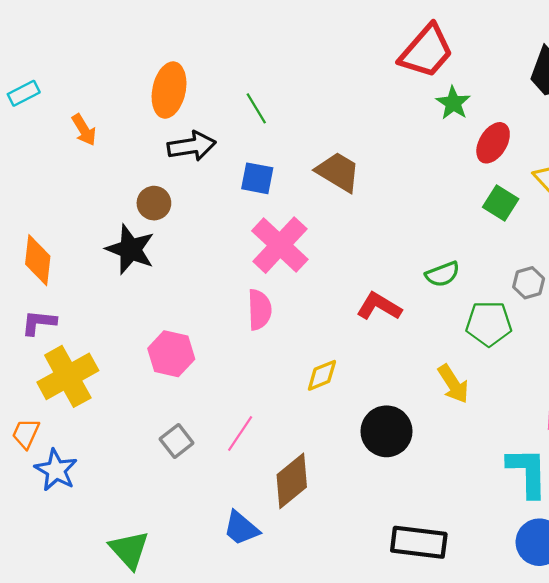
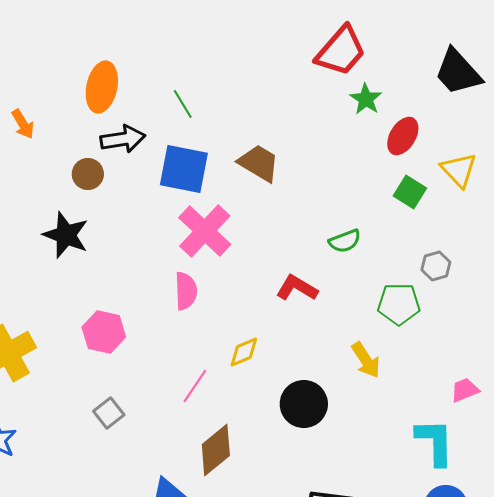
blue square: (257, 178) -> (184, 169), size x1.6
brown circle: (154, 203) -> (88, 174), moved
green semicircle: (442, 274) -> (345, 241), moved
pink line: (240, 433) -> (195, 386), moved

